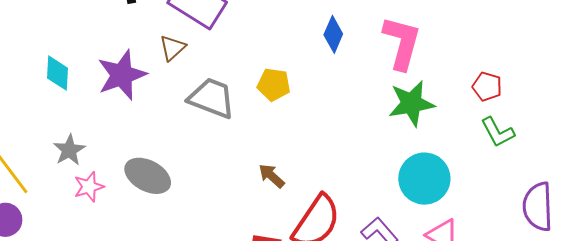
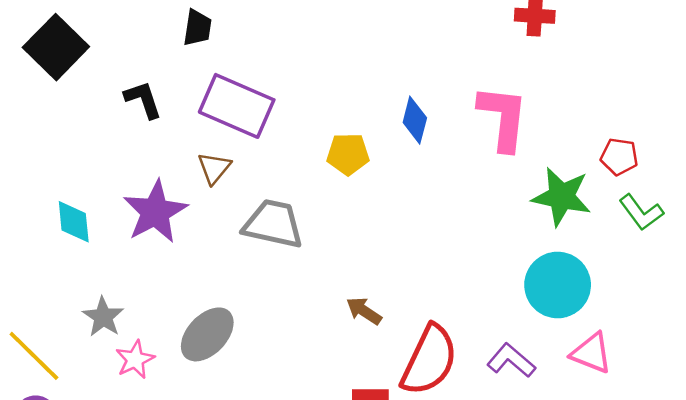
yellow pentagon: (274, 84) -> (348, 154), moved
green star: (411, 103) -> (562, 197), moved, turned 30
gray ellipse: (148, 176) -> (207, 334), turned -66

